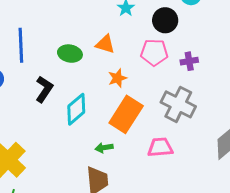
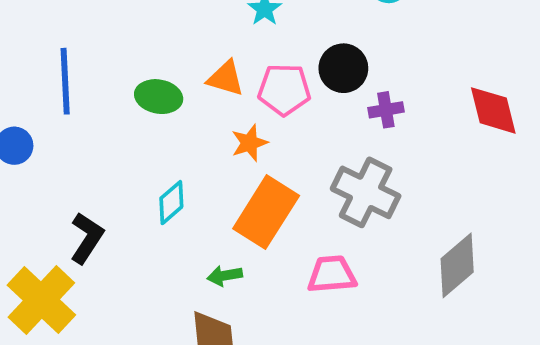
black circle: (165, 20) -> (343, 68), moved
pink pentagon: (154, 52) -> (284, 90), moved
black L-shape: (44, 89) -> (87, 238), moved
cyan diamond: (76, 109) -> (171, 203), size x0.7

